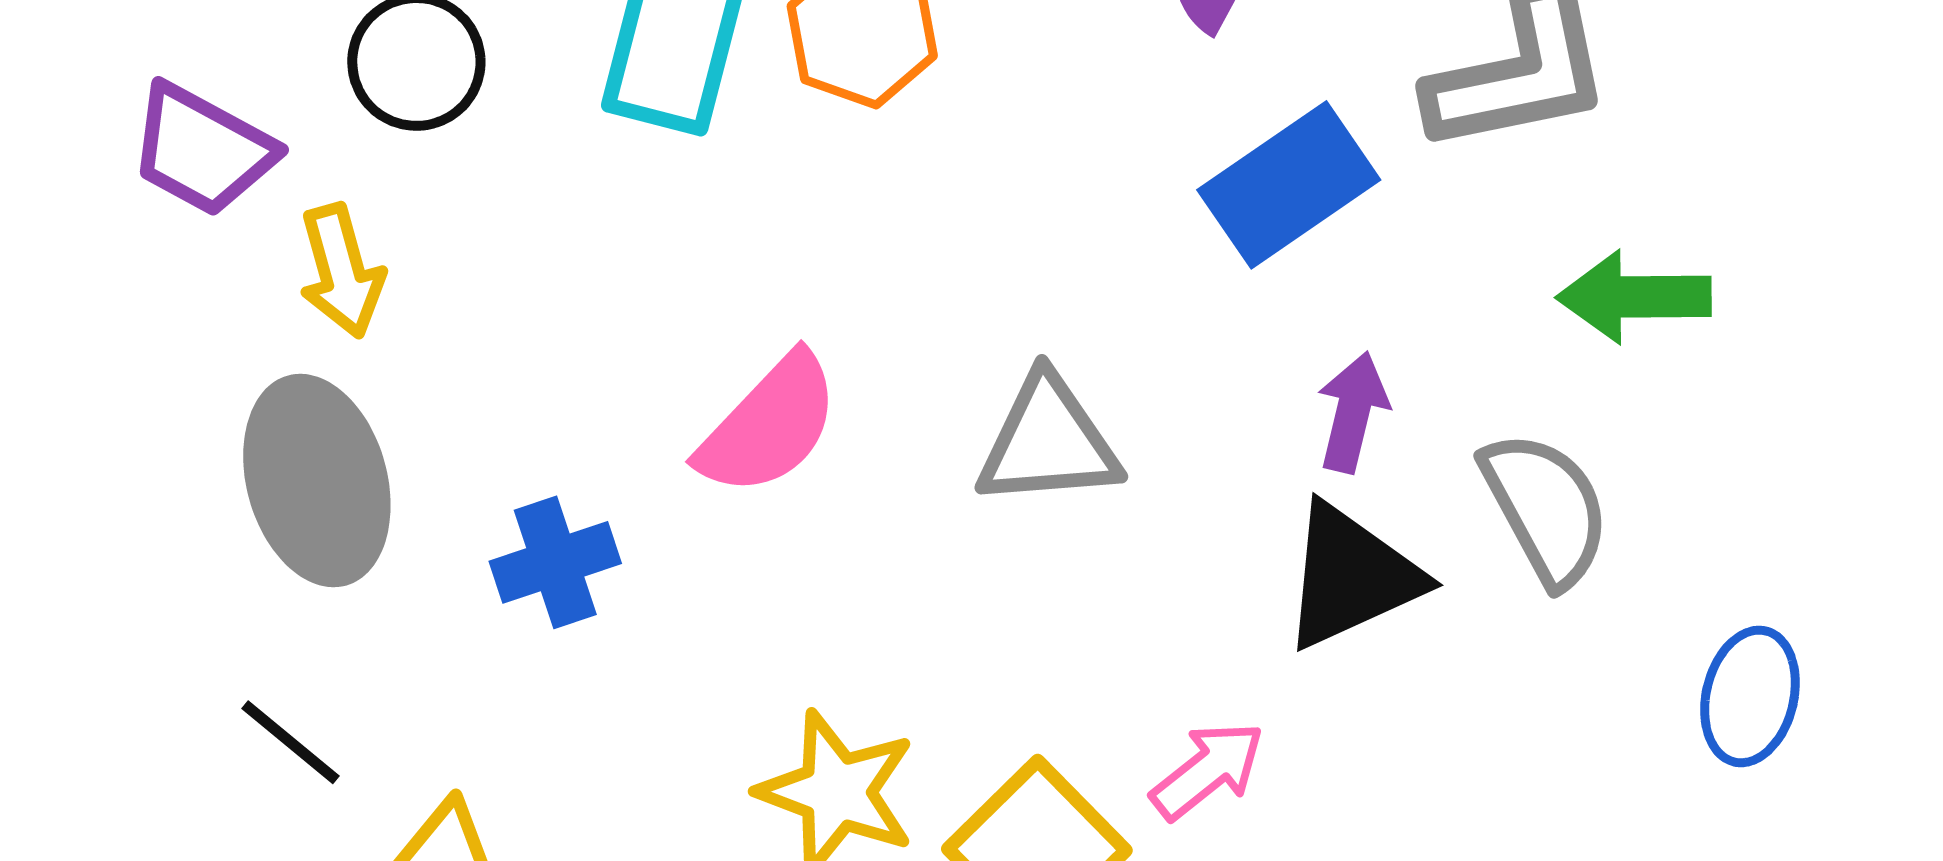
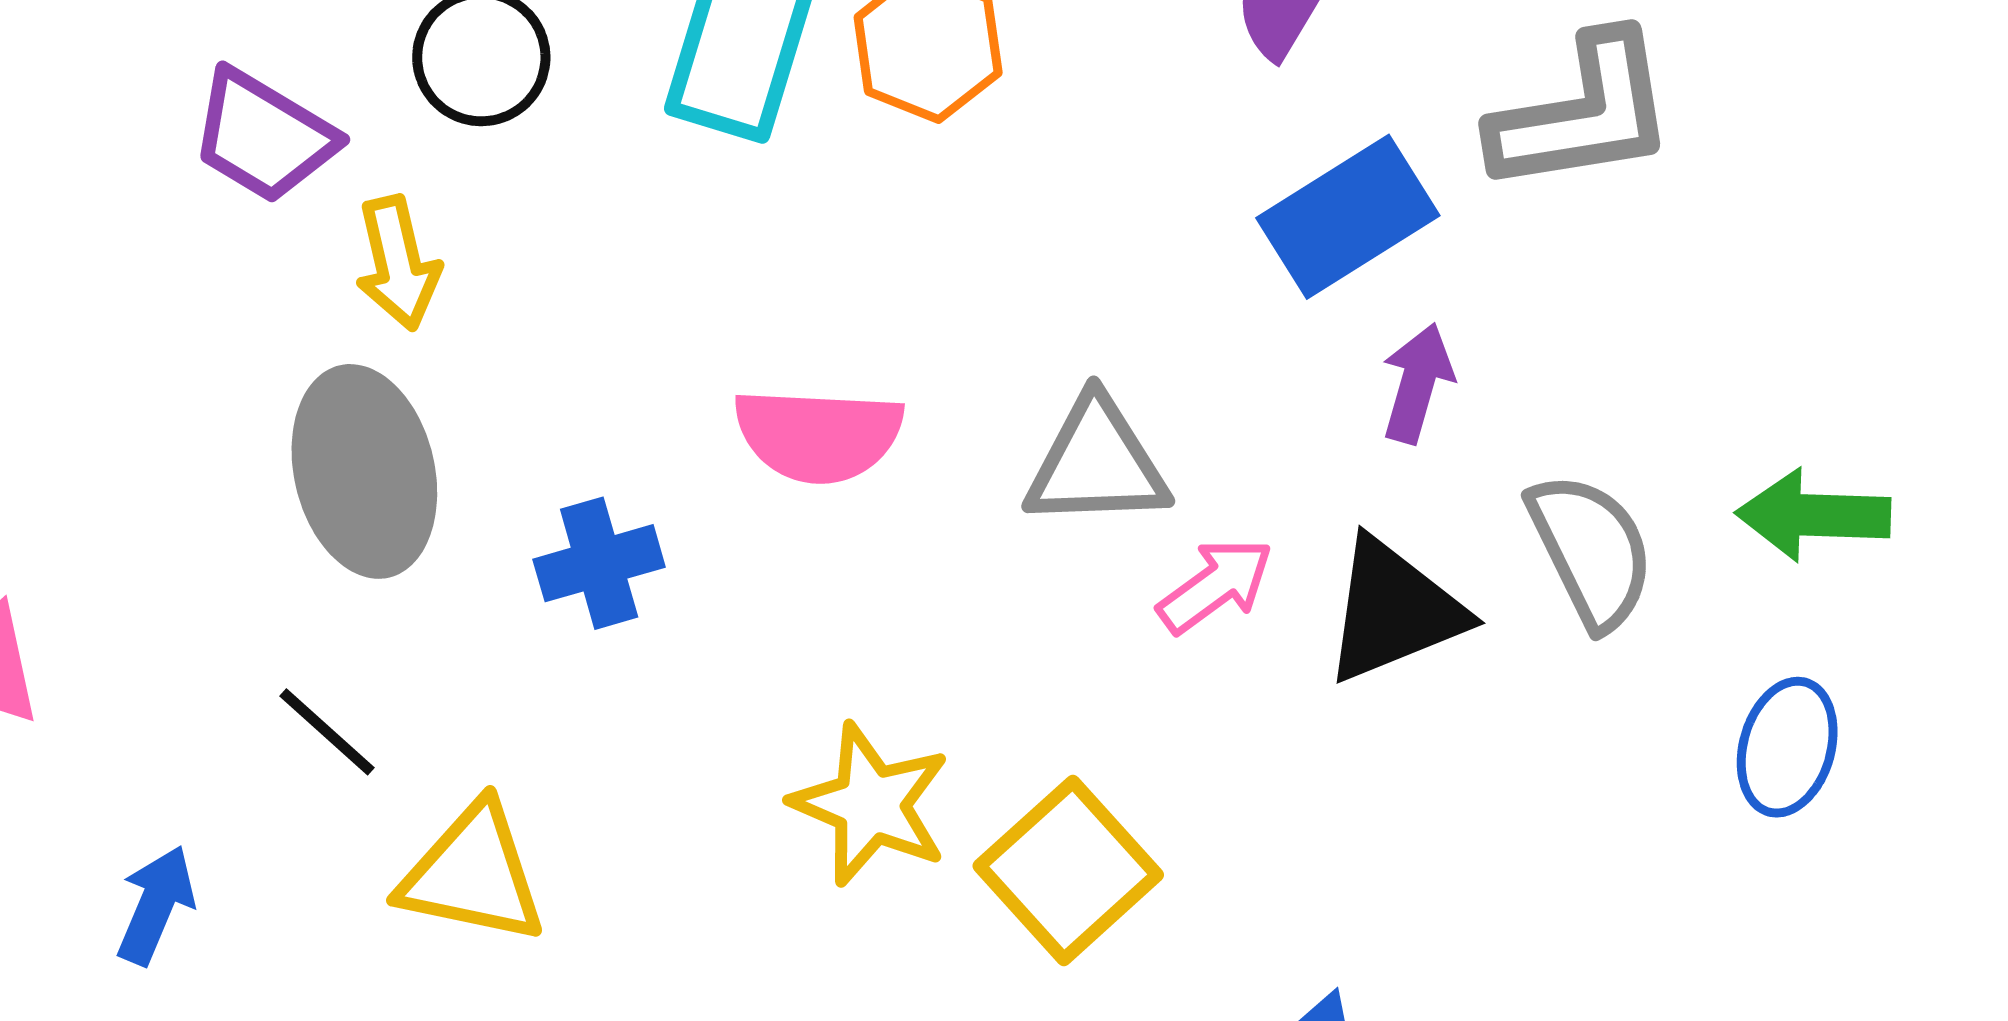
green arrow: (1634, 297) -> (1813, 515), moved
purple arrow: (1353, 412) -> (1417, 383), moved
pink semicircle: (769, 425) -> (818, 435), turned 47
pink arrow: (1208, 770) -> (1215, 585), moved

